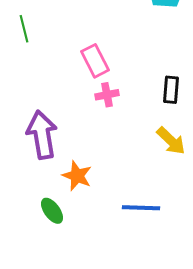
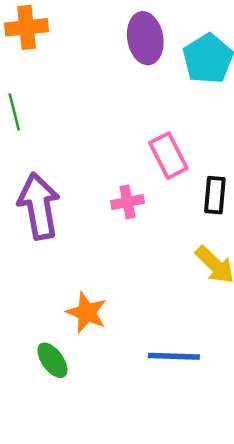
pink rectangle: (95, 61) -> (168, 156), moved
purple arrow: (42, 135) -> (39, 206), moved

